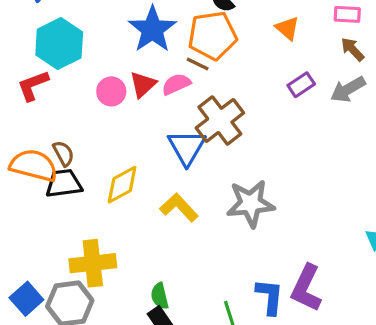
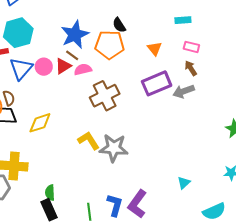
brown line: (198, 64) -> (72, 55), moved
purple rectangle: (301, 85) -> (157, 83), size x1.8
blue triangle: (187, 147) -> (21, 69), moved
yellow L-shape: (179, 207) -> (89, 141), moved

